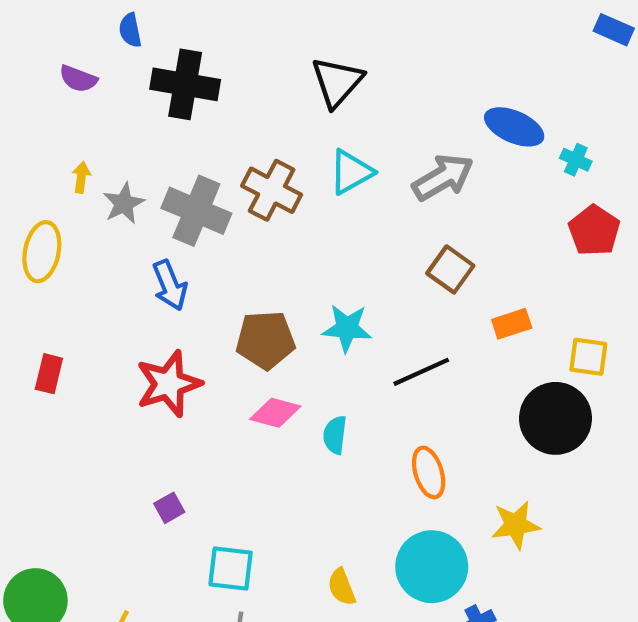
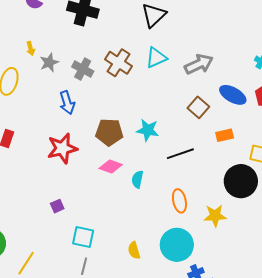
blue ellipse: (514, 127) -> (233, 95), moved
yellow arrow: (81, 177) -> (31, 48), turned 152
gray cross: (196, 211) -> (83, 69), size x0.7
yellow star: (516, 525) -> (215, 216), moved

